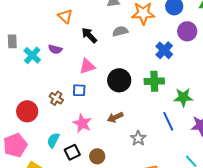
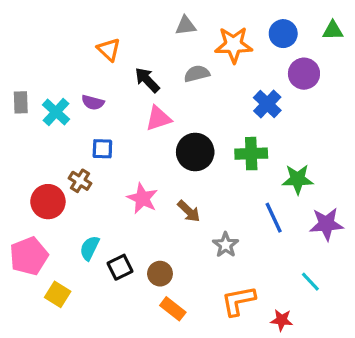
gray rectangle: (12, 41) -> (21, 102), moved
pink triangle: (87, 66) -> (158, 118), moved
blue square: (79, 90) -> (102, 149), moved
brown cross: (56, 98) -> (80, 181), moved
brown arrow: (115, 117) -> (189, 211), turned -112
pink star: (82, 123) -> (142, 198), moved

